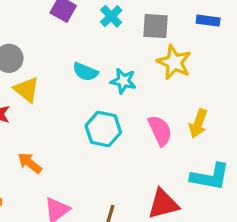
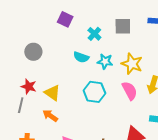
cyan cross: (111, 16) -> (94, 34), moved
yellow star: (174, 62) -> (132, 64), moved
yellow triangle: (27, 90) -> (52, 93), moved

